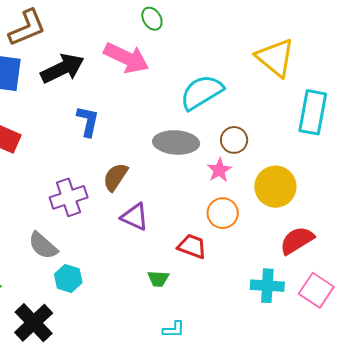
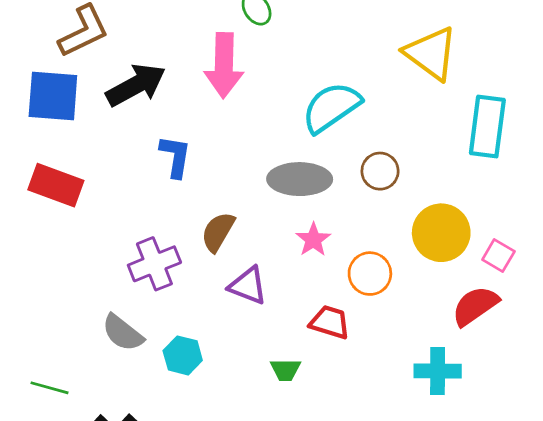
pink arrow: (126, 58) -> (224, 65), turned 69
pink star: (219, 170) -> (313, 240), moved
cyan hexagon: (68, 278) -> (183, 355), moved
pink square: (316, 290) -> (498, 256), moved, size x0.7

